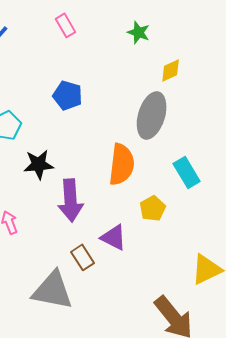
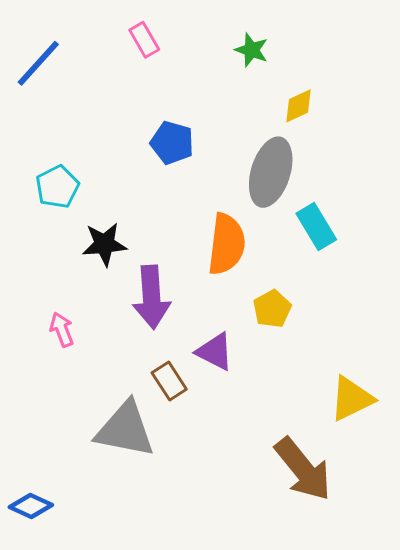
blue pentagon: (68, 95) -> (172, 143), moved
cyan rectangle: (187, 172) -> (316, 227), moved

